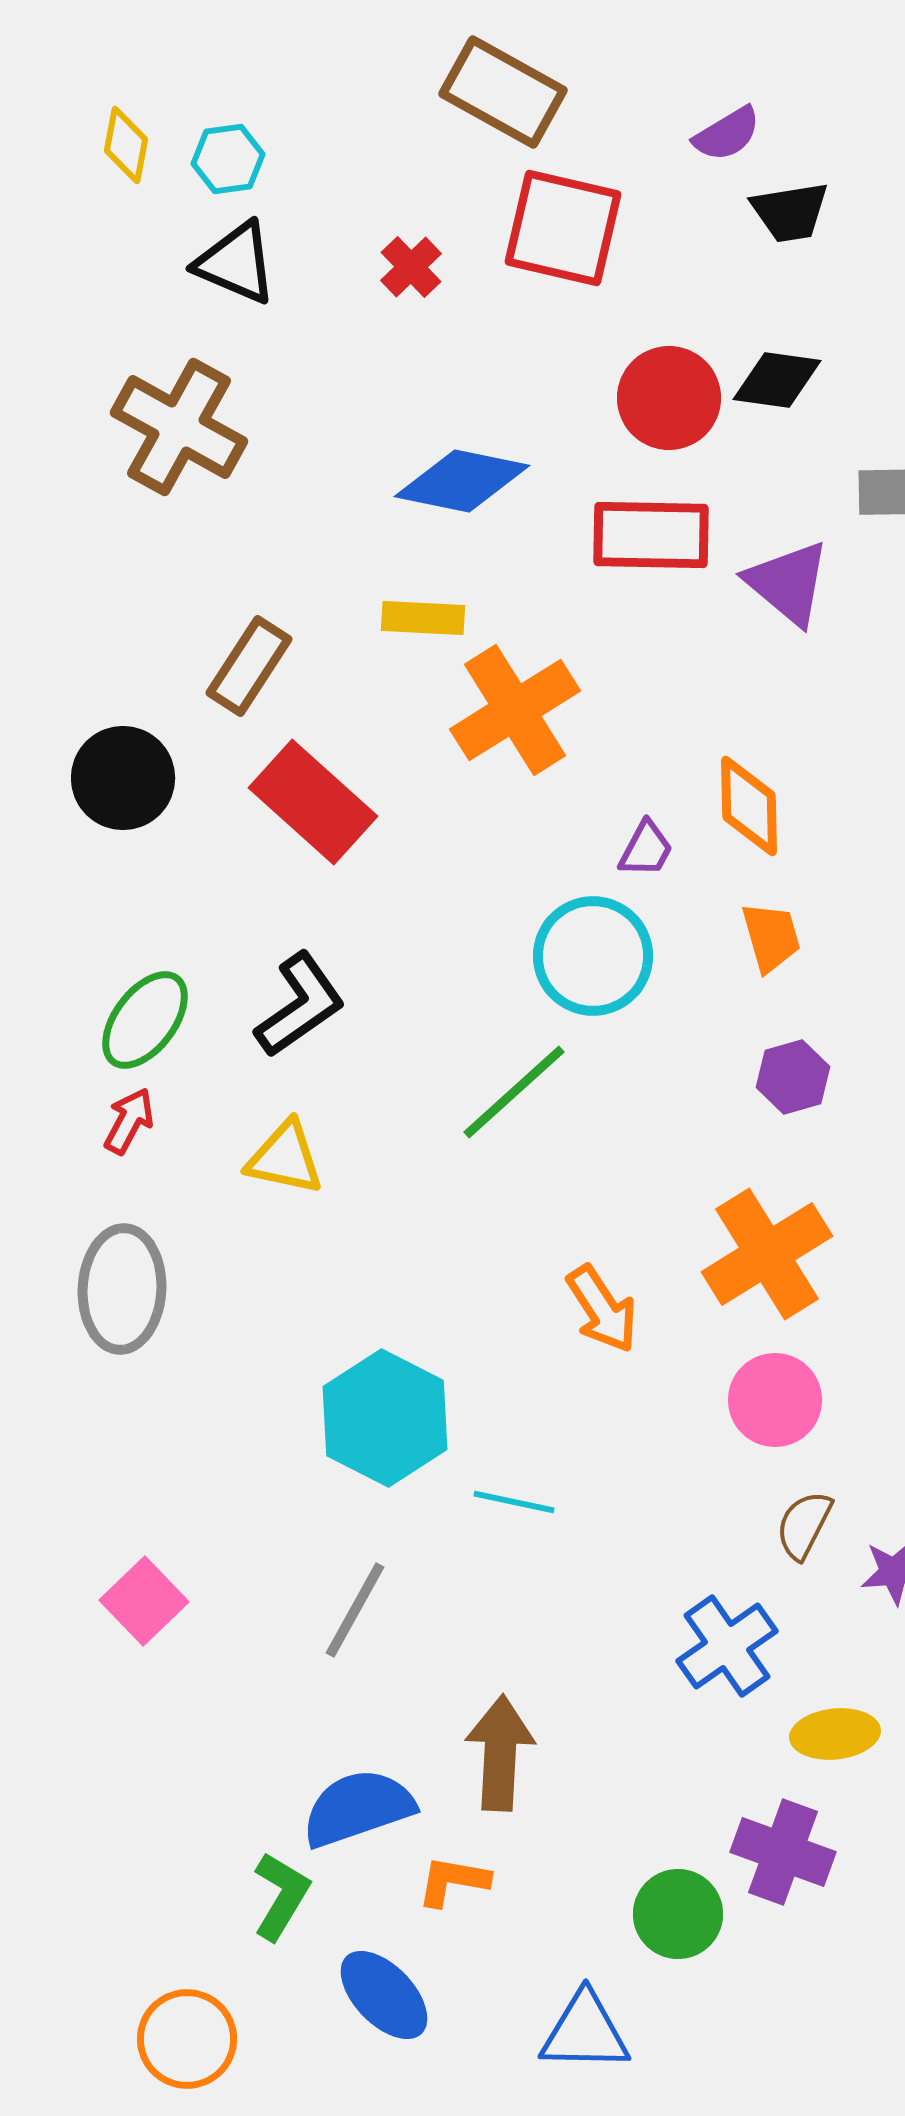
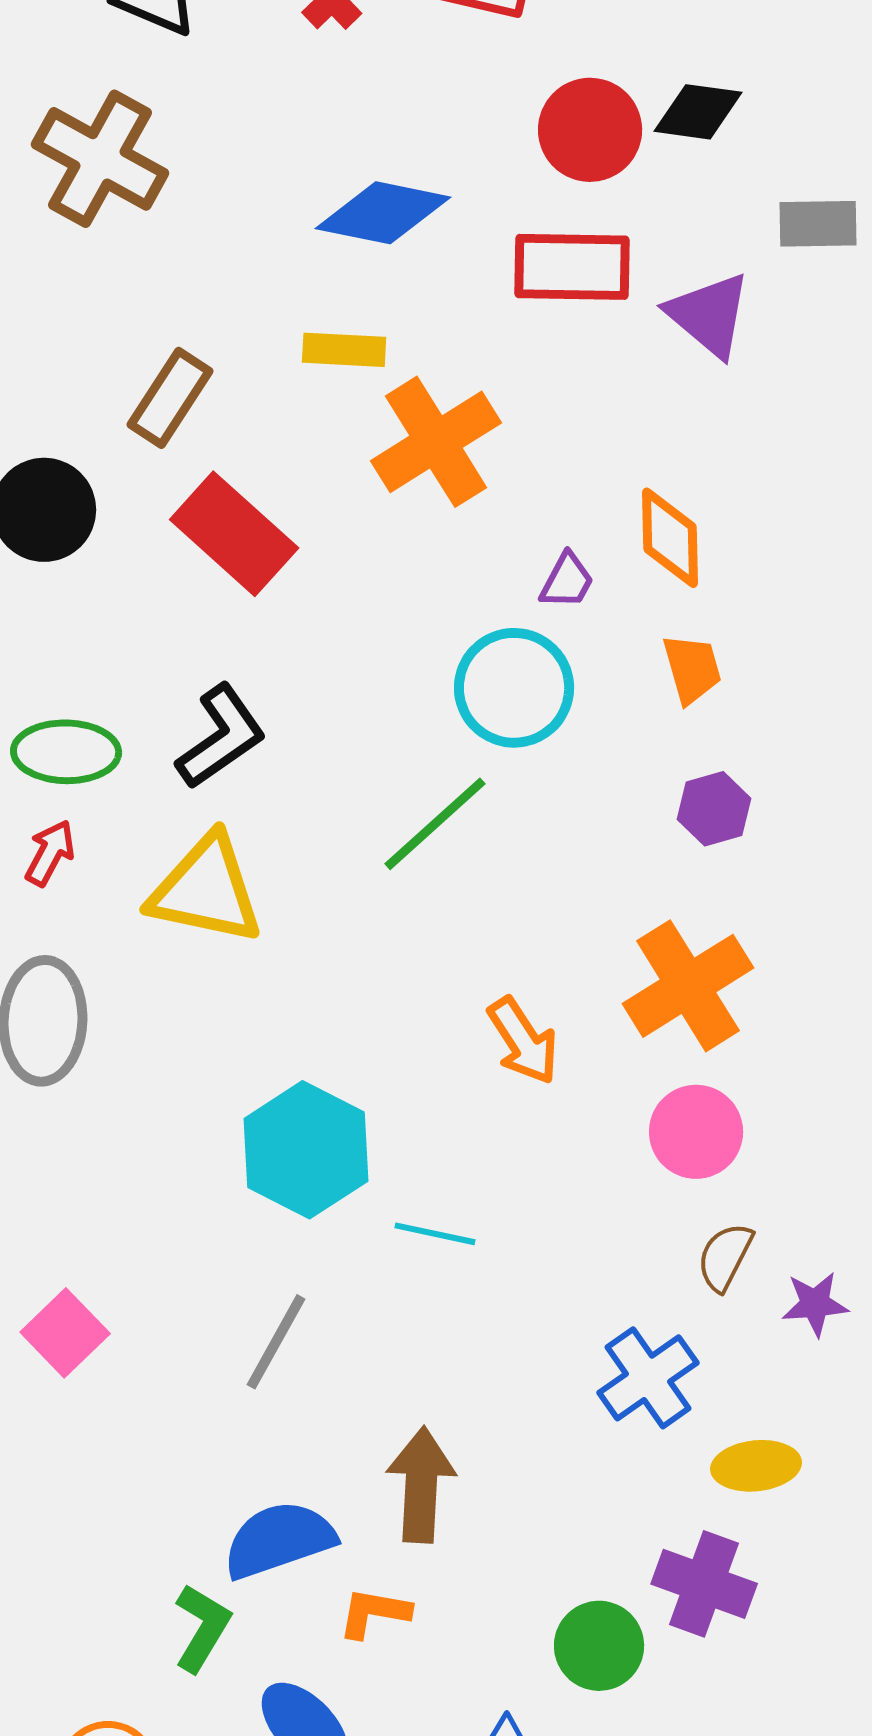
green ellipse: (145, 1020) -> (66, 752), turned 54
yellow triangle: (285, 1158) -> (206, 890), size x1.5

